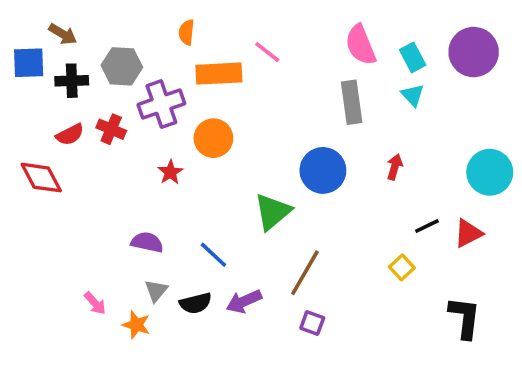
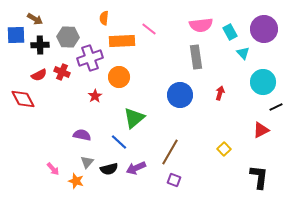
pink semicircle: (361, 45) -> (201, 25), turned -75
cyan triangle: (413, 95) -> (243, 53), moved
cyan circle: (490, 172) -> (263, 82), moved
green triangle: (273, 212) -> (134, 118), moved
black line: (427, 226) -> (276, 107), moved

